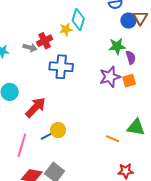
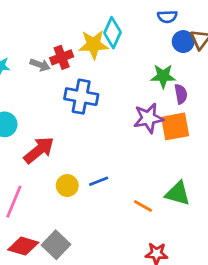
yellow star: (66, 29) -> (94, 45), size x1.5
orange square: (129, 81) -> (175, 126), size x1.5
blue line: (47, 136) -> (99, 181), moved

